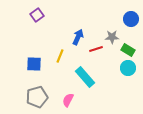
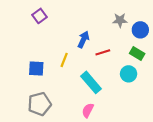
blue circle: (131, 19) -> (140, 30), moved
gray star: (112, 37) -> (120, 20), moved
cyan circle: (128, 68) -> (129, 74), moved
pink semicircle: (68, 100) -> (88, 110), moved

